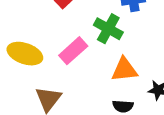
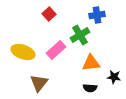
green cross: (108, 29) -> (80, 35), turned 30

